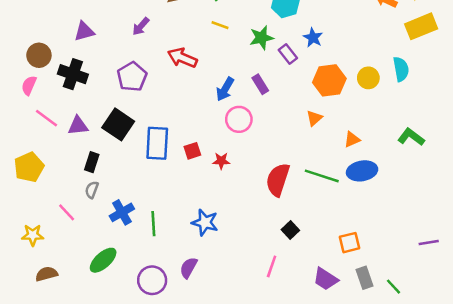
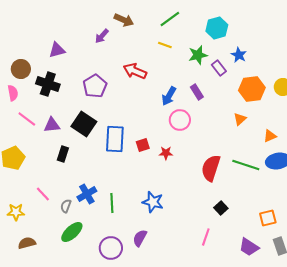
purple arrow: (141, 26) -> (102, 36), moved
pink semicircle: (29, 85) -> (13, 93), turned 147
gray semicircle: (92, 190) -> (66, 206), moved

